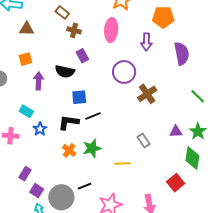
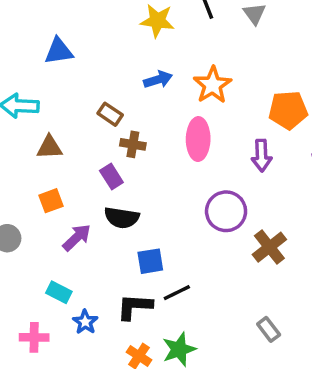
purple rectangle: (82, 56) -> (111, 176), moved
purple arrow: (39, 81) -> (77, 238), turned 48

